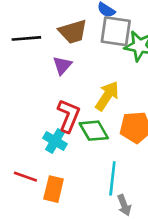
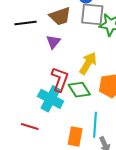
cyan cross: (55, 141) -> (51, 99), size x1.4
orange rectangle: (54, 189) -> (75, 136), moved

